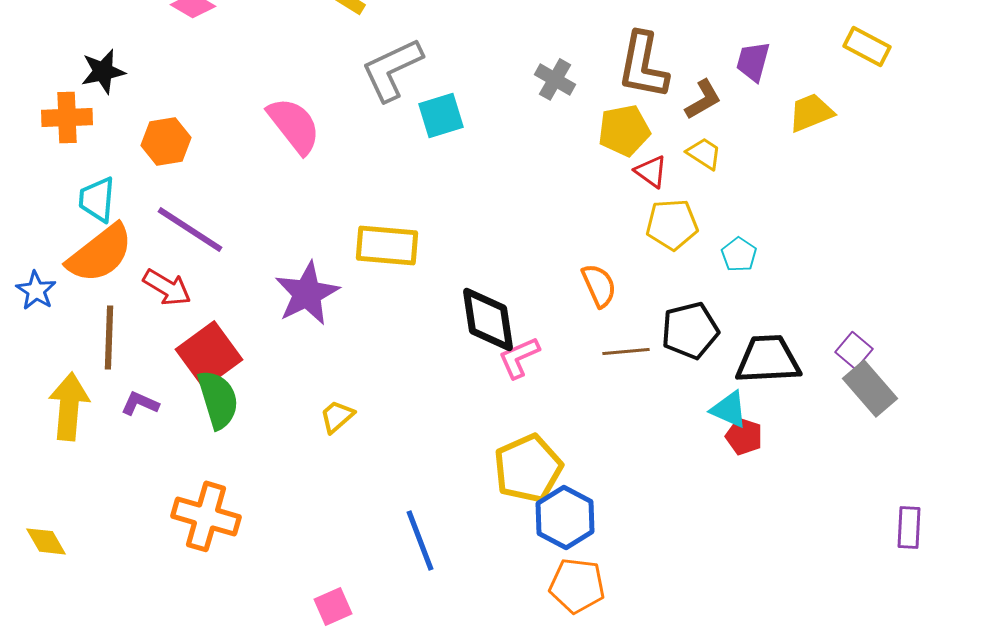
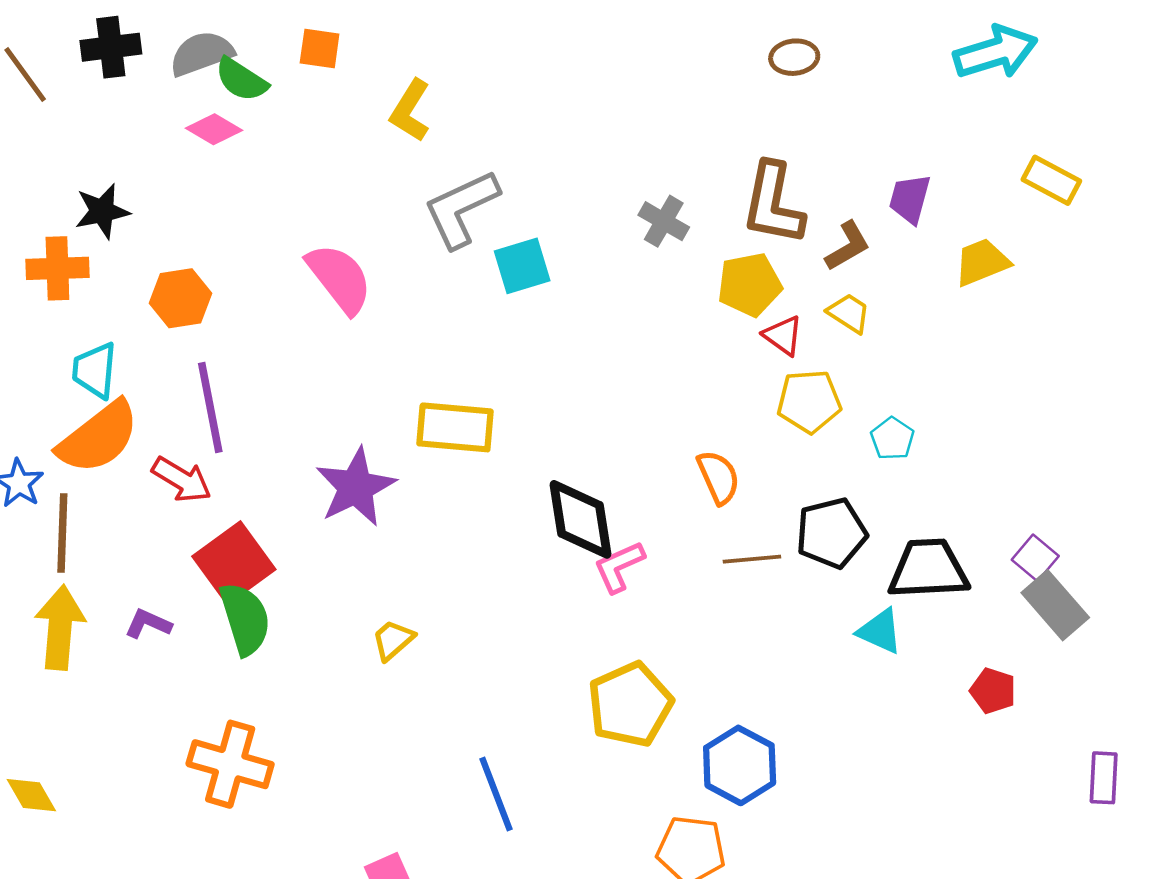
purple line: (190, 229) -> (210, 408), turned 46
brown line: (109, 337) -> (62, 533), moved
red pentagon: (744, 436) -> (993, 691), moved
blue hexagon: (565, 517) -> (740, 765), moved

